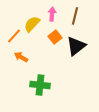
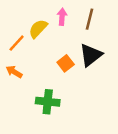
orange square: (55, 37) -> (66, 63), moved
orange arrow: (21, 57) -> (14, 72), moved

